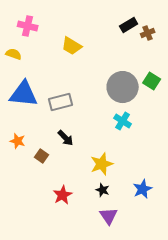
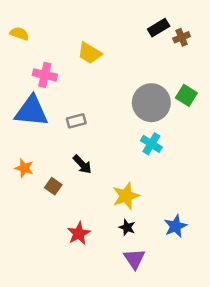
pink cross: (28, 26) -> (45, 75), moved
yellow semicircle: (14, 54) -> (19, 34), moved
gray rectangle: (61, 102) -> (76, 121), size x0.7

